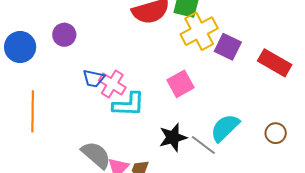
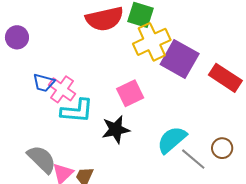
purple square: (228, 47) -> (180, 59), size x1.4
black star: (173, 137) -> (116, 130), moved
gray line: (203, 145) -> (193, 159), moved

